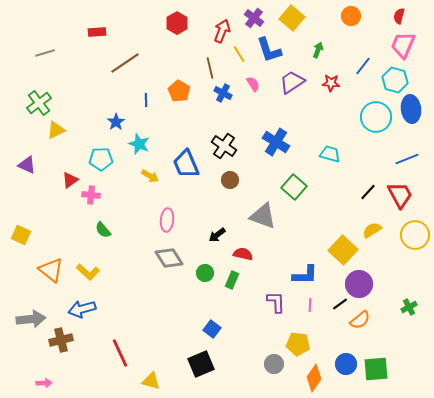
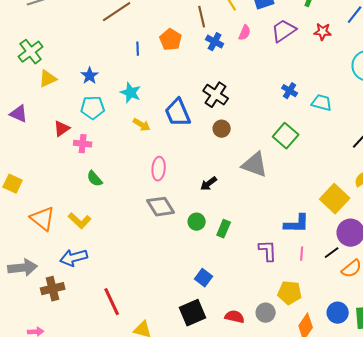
pink semicircle: (253, 84) -> (245, 33), turned 56
blue star: (116, 122) -> (90, 76), moved
blue cross: (276, 142) -> (290, 91), moved, size x0.6
red semicircle: (243, 254) -> (235, 317), moved

